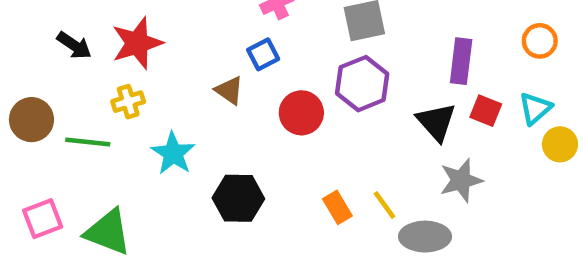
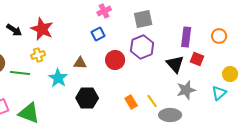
orange circle: (540, 41) -> (219, 36), moved
red star: (137, 43) -> (42, 29), turned -30
brown triangle: (229, 90) -> (80, 63), moved, turned -32
cyan triangle: (535, 108) -> (219, 93), moved

